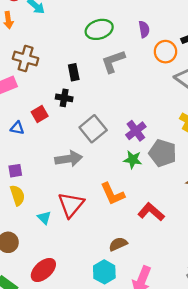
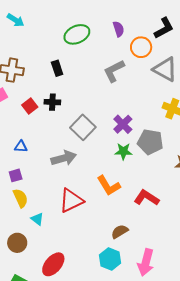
gray L-shape: (113, 61) -> (114, 71), moved
black rectangle: (74, 72) -> (57, 68), moved
red square: (40, 114) -> (30, 106), moved
blue triangle: (17, 128) -> (21, 147), moved
red triangle: (71, 205) -> (71, 200), turned 32
cyan triangle: (44, 218) -> (37, 219), moved

